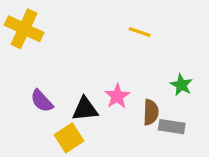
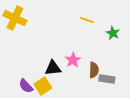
green star: (181, 85) -> (113, 33), moved
purple semicircle: (42, 101) -> (26, 86), moved

